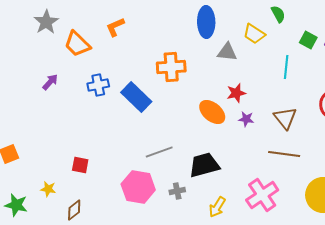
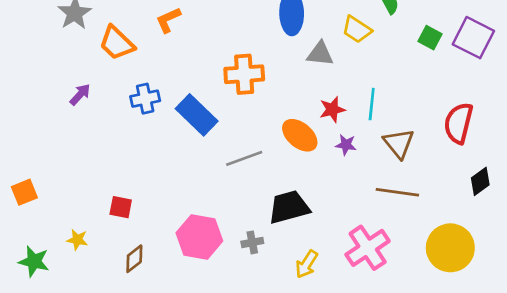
cyan line: (286, 67) -> (372, 104), moved
gray line: (159, 152) -> (244, 158), moved
brown diamond: (74, 210) -> (134, 259), moved

